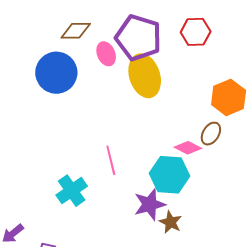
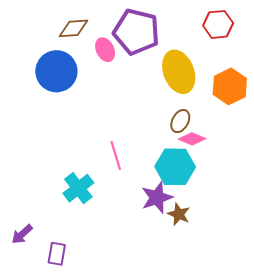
red hexagon: (196, 32) -> (218, 24), moved
yellow ellipse: (145, 76) -> (179, 72), moved
brown ellipse: (211, 134) -> (180, 121), moved

